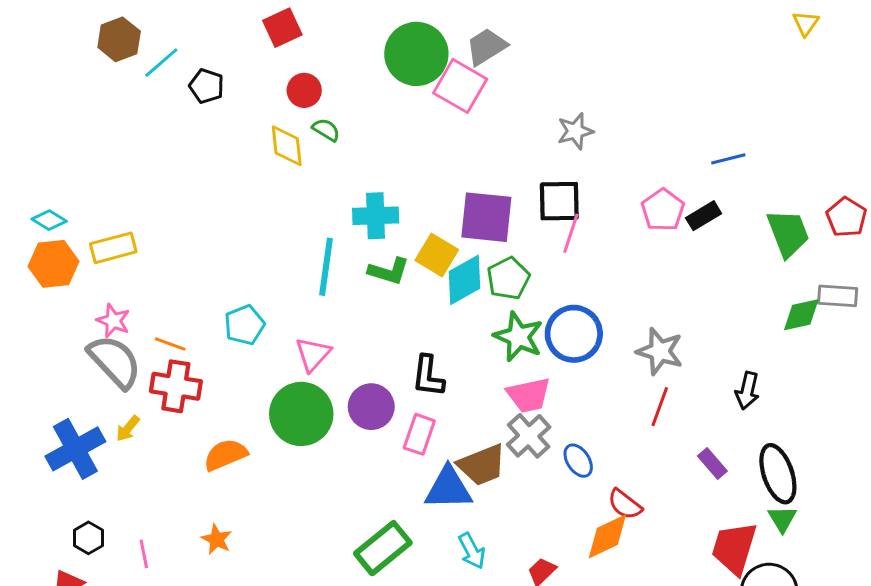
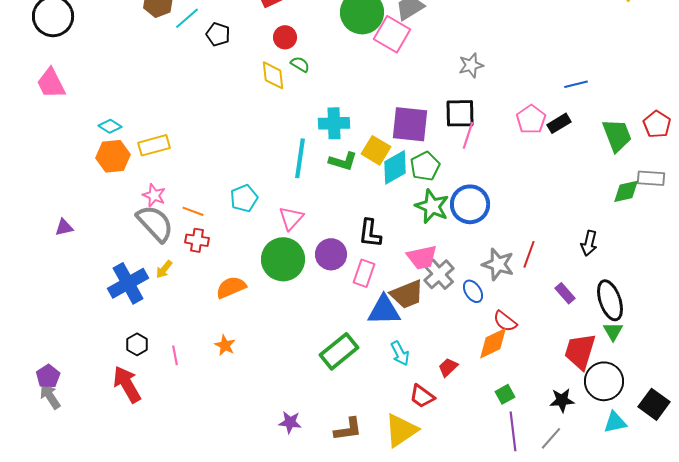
gray star: (660, 351) -> (498, 264), moved
red cross: (176, 386) -> (197, 240), size x0.7
pink trapezoid: (529, 395) -> (422, 257), moved

